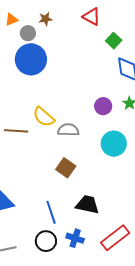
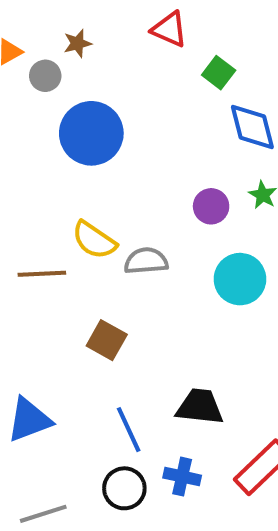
blue circle: (31, 59) -> (91, 133), moved
brown square: (66, 168) -> (107, 340), moved

